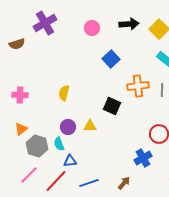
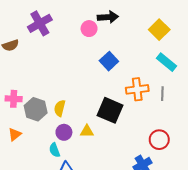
black arrow: (129, 24) -> (108, 17), moved
yellow semicircle: (64, 93) -> (60, 108), moved
black square: (112, 106) -> (110, 110), size x1.4
gray hexagon: (37, 146) -> (36, 109), moved

